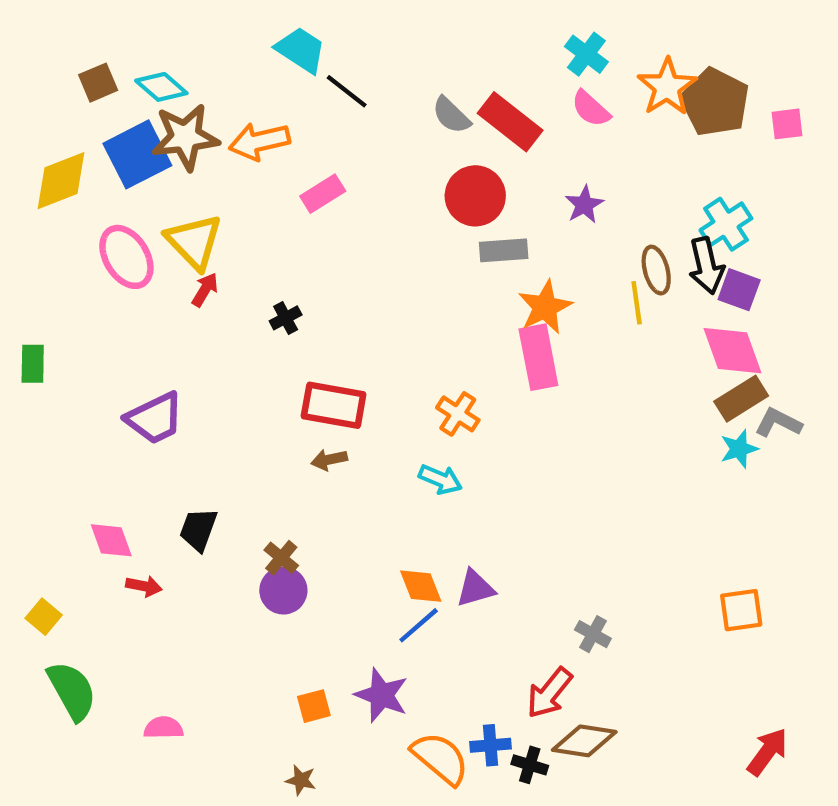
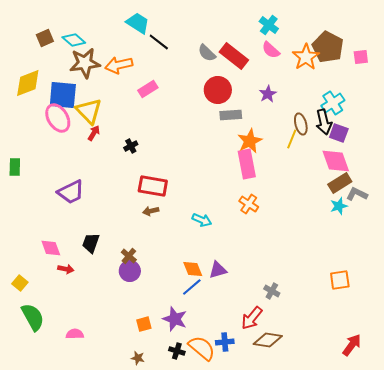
orange star: (667, 87) -> (306, 57), moved
blue square: (137, 154) -> (63, 95), moved, turned 32
yellow line: (637, 303) -> (292, 139), turned 30
orange cross: (458, 414) -> (249, 204), moved
black cross: (530, 765) -> (177, 351), moved

